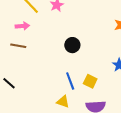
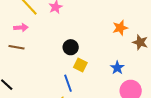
yellow square: (90, 81) -> (80, 65), moved

